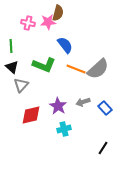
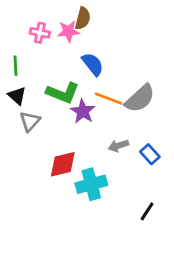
purple star: (58, 106) -> (83, 111), moved
red diamond: (31, 115) -> (63, 164), moved
cyan cross: (64, 129) -> (91, 184), size x1.5

